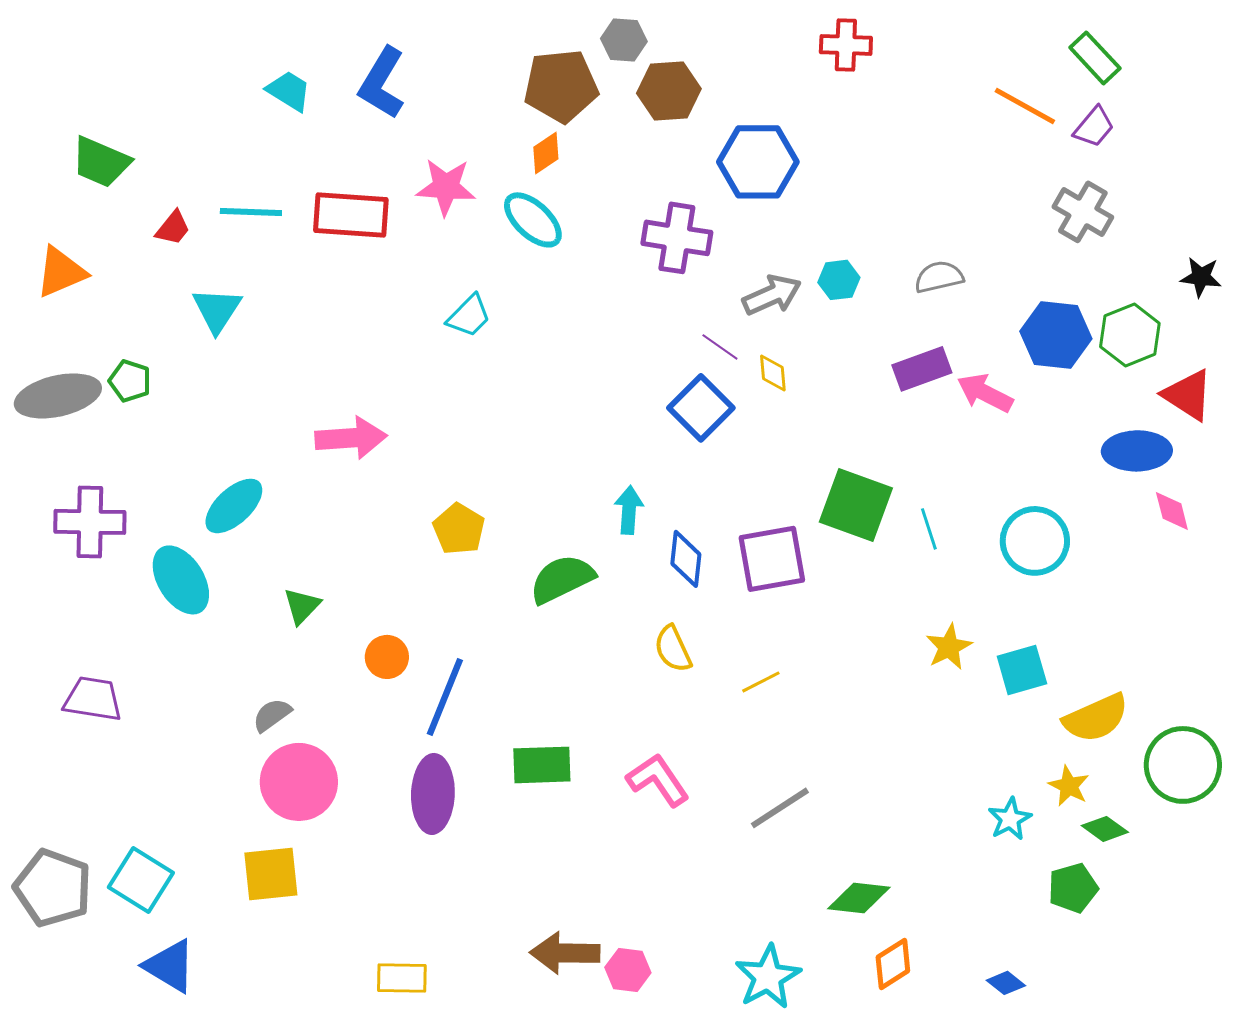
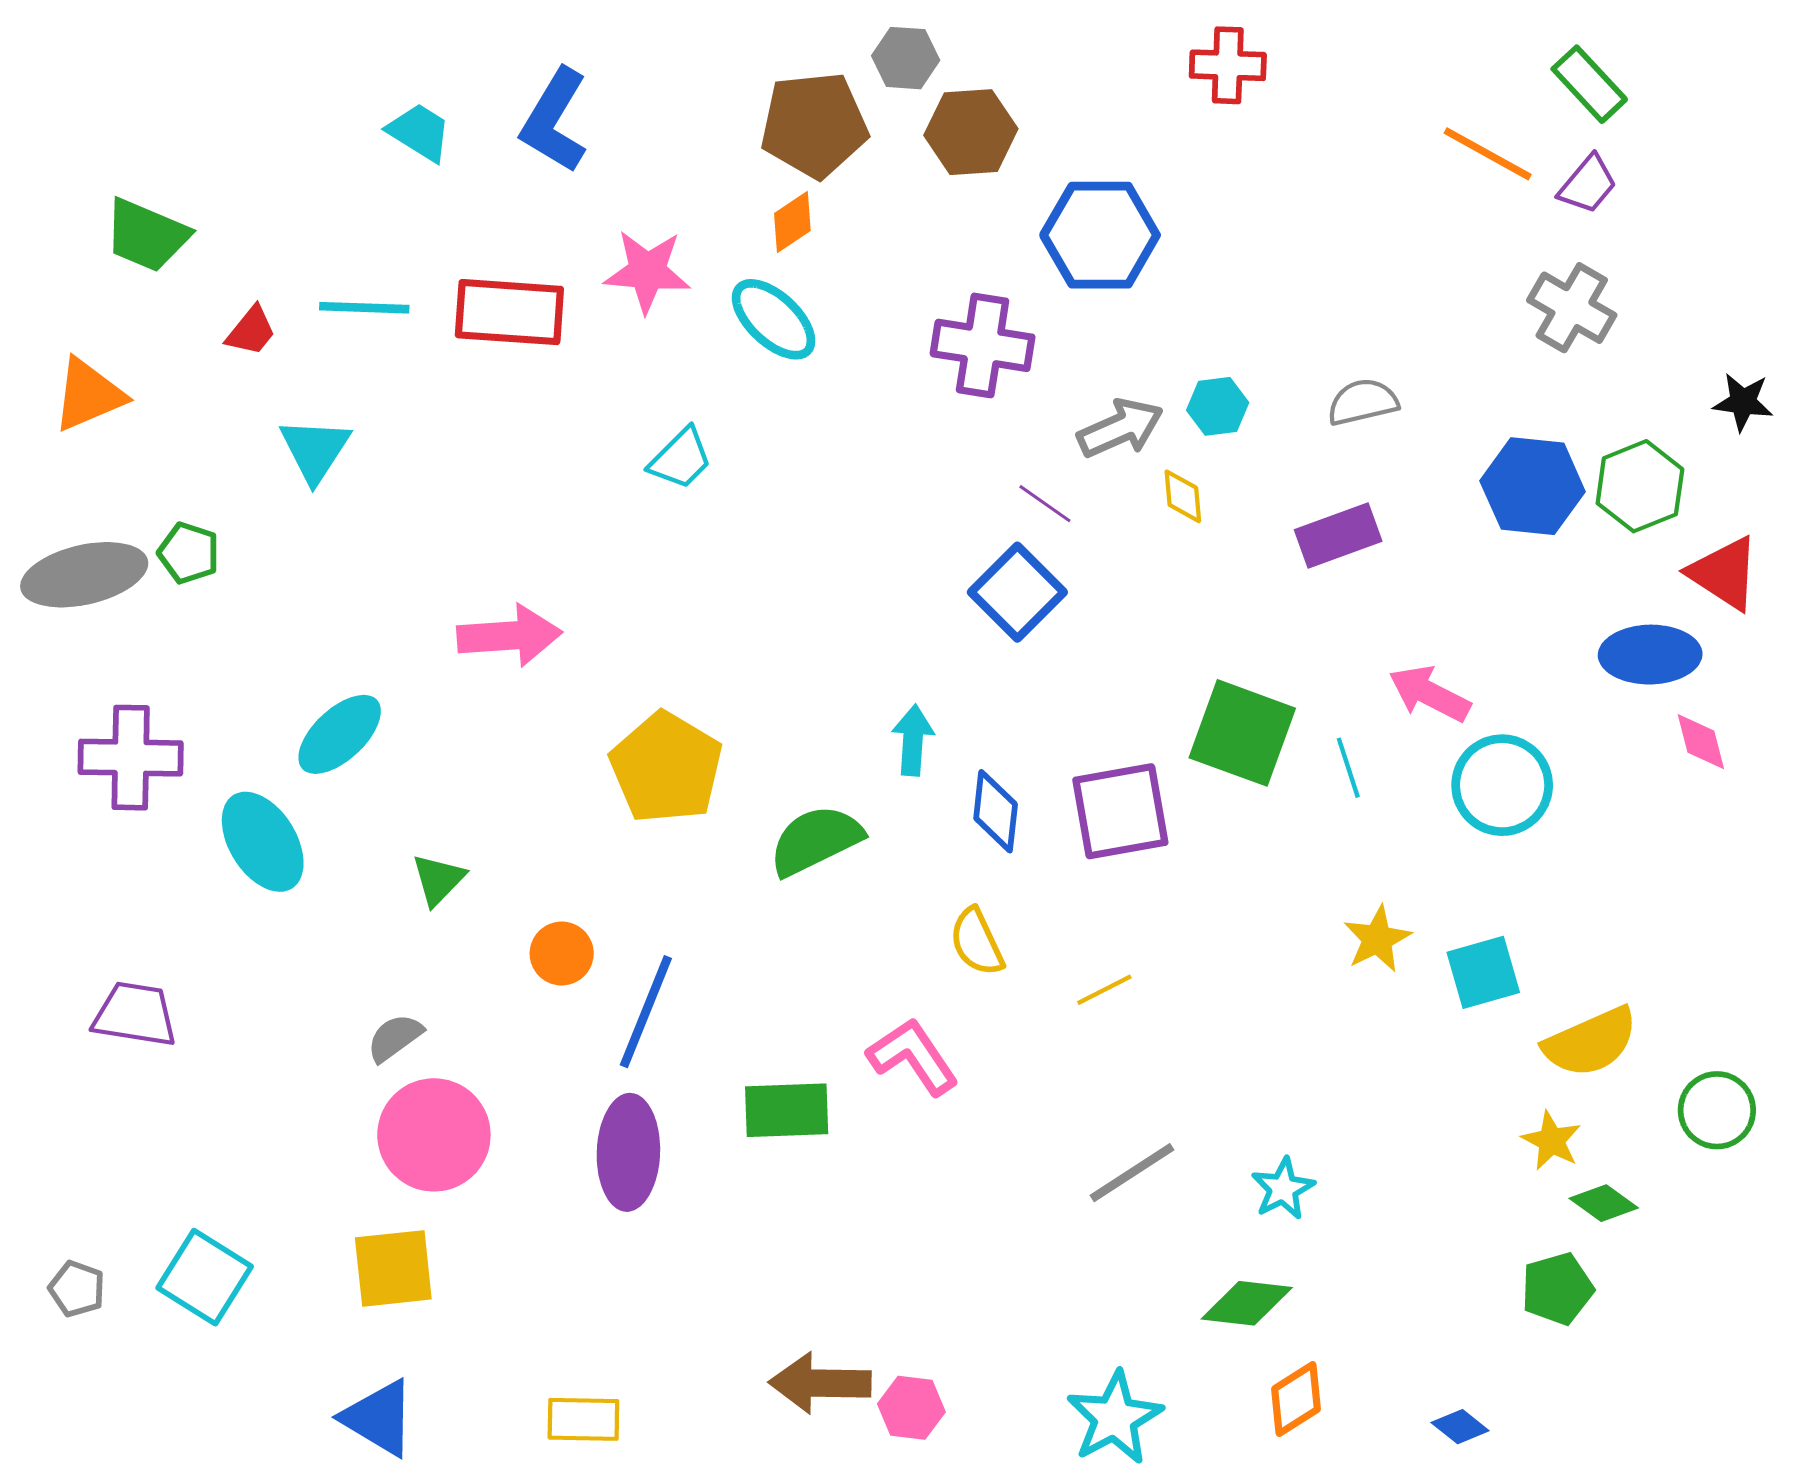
yellow diamond: (773, 373) -> (1183, 496), moved
pink arrow: (985, 393) -> (1430, 694), moved
yellow pentagon: (459, 529) -> (666, 768), size x1.5
green circle: (1183, 765) -> (1717, 1110), size x0.7
pink L-shape: (658, 780) -> (913, 1057), moved
cyan star: (1010, 819) -> (1283, 1189), moved
gray pentagon: (53, 888) -> (77, 1289), size x0.5
blue triangle: (170, 966) -> (379, 1418), moved

